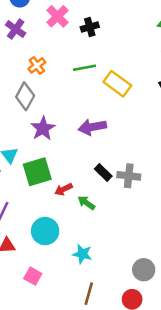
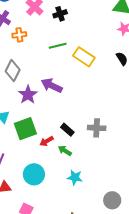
orange cross: (37, 65) -> (19, 35), moved, turned 32
purple arrow: (92, 127) -> (52, 85), moved, turned 40
black rectangle: (103, 173) -> (67, 130), moved
cyan star: (82, 254) -> (75, 177), moved

